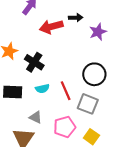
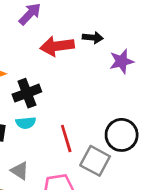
black cross: (34, 62) -> (27, 93), turned 30
black circle: (94, 74) -> (122, 135), moved
cyan semicircle: (42, 89) -> (26, 123), moved

